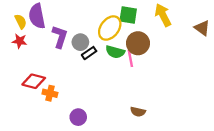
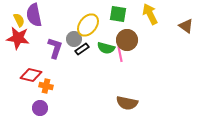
yellow ellipse: (110, 28) -> (88, 25), moved
purple L-shape: (60, 37) -> (55, 48), moved
red star: (20, 41) -> (18, 38), size x1.6
brown semicircle: (138, 112) -> (127, 103), size x1.5
purple circle: (78, 117) -> (40, 108), moved

